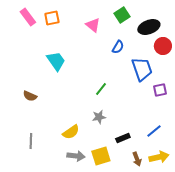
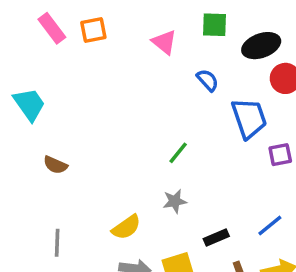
green square: (122, 15) -> (214, 25), turned 35
blue semicircle: (118, 47) -> (208, 80), turned -72
cyan trapezoid: (56, 61) -> (29, 104), moved

